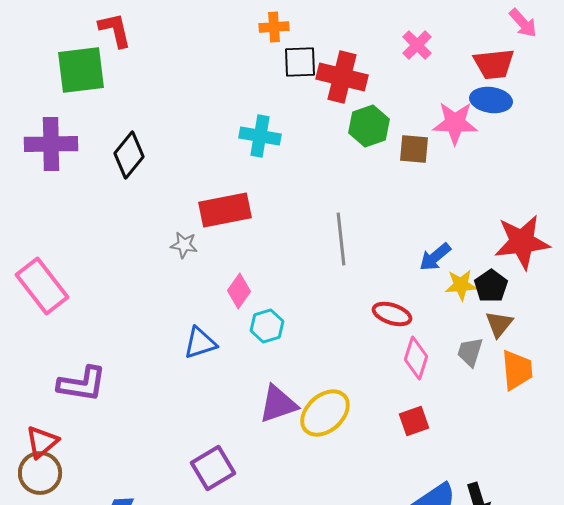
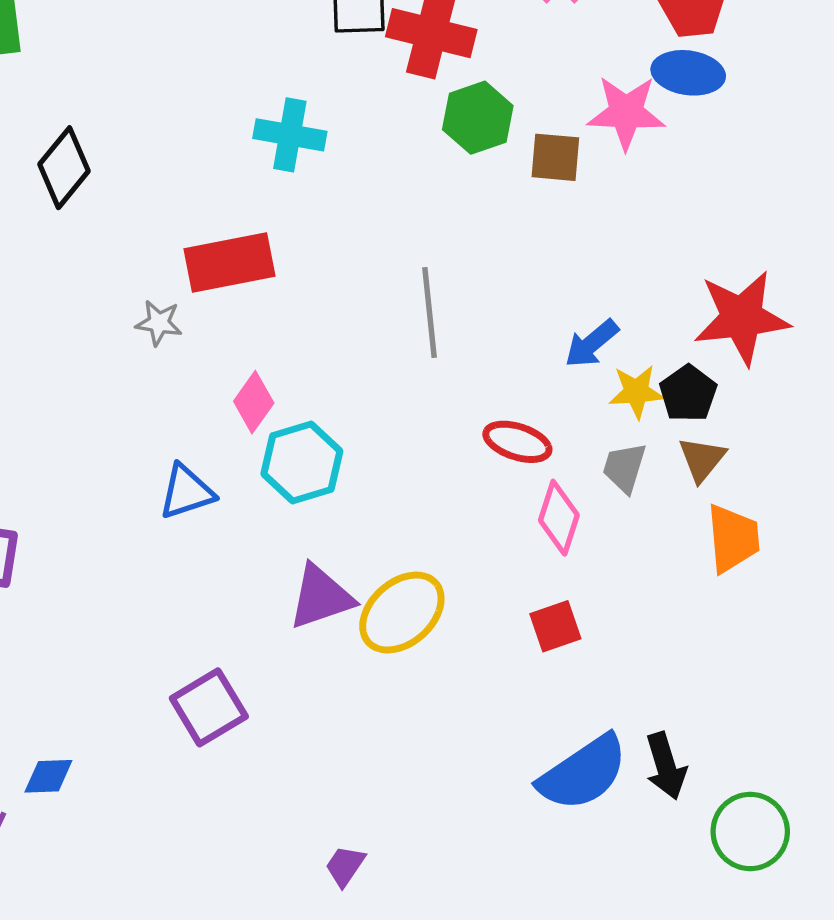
cyan hexagon: (267, 326) -> (302, 463), size x1.4
gray trapezoid: (470, 352) -> (624, 468), moved

